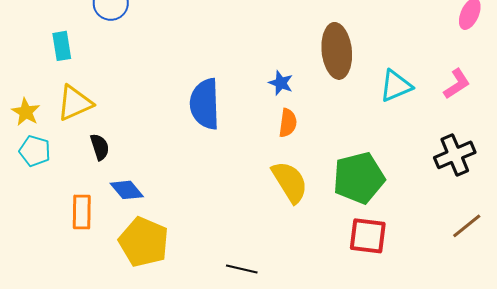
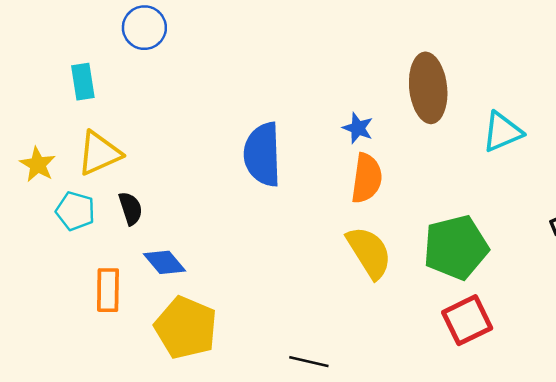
orange semicircle: (288, 123) -> (367, 178), size x1.4
cyan pentagon: (35, 151) -> (75, 211), moved
red square: (368, 236) -> (467, 320), turned -33

